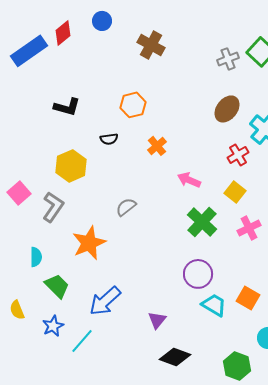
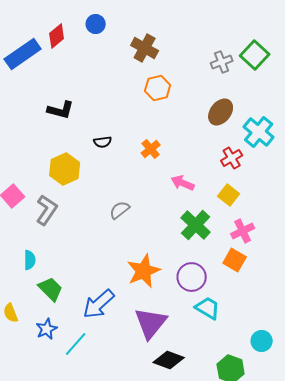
orange hexagon: (133, 105) -> (158, 88), moved
orange star: (89, 243) -> (144, 271), moved
orange square: (248, 298) -> (235, 260), moved
purple triangle: (157, 320) -> (151, 323), size x1.8

